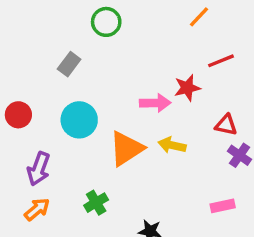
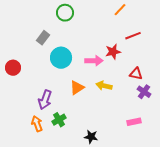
cyan circle: (79, 120) -> (61, 58), moved
orange triangle: (126, 149) -> (77, 88), size x0.7
purple arrow: (39, 169) -> (45, 100), moved
orange arrow: (37, 209) -> (37, 124), moved, turned -70

